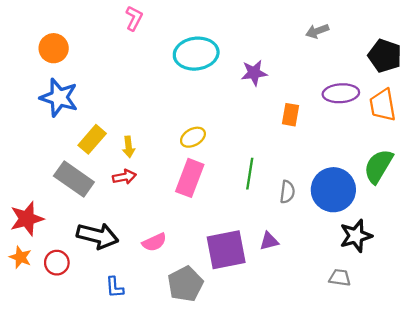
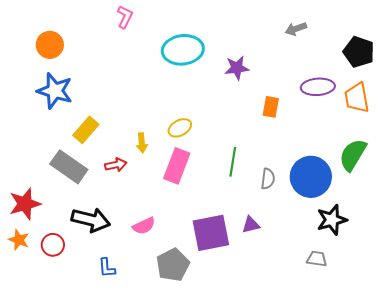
yellow arrow: (129, 147) -> (142, 143), moved

